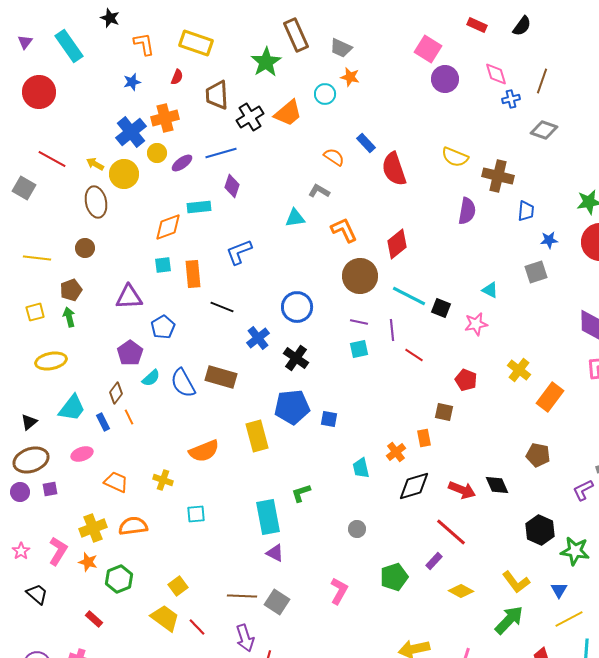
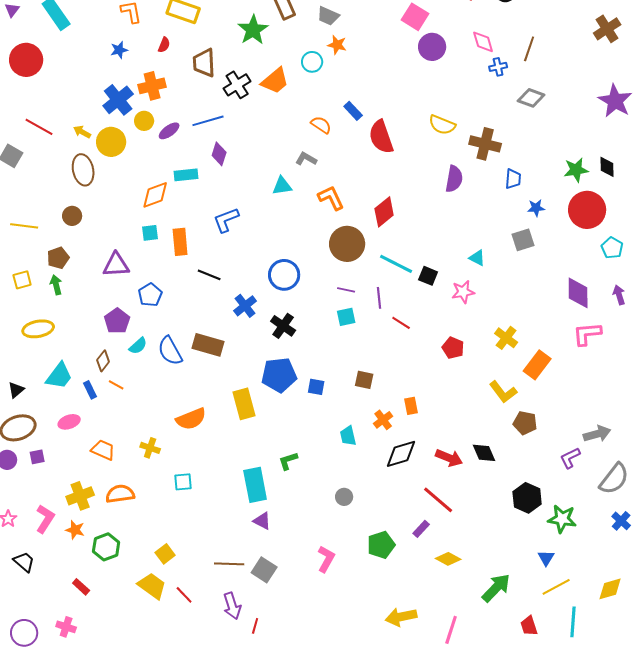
brown square: (444, 412) -> (364, 380), moved
orange line: (129, 417) -> (116, 385), turned -35
yellow L-shape: (516, 582) -> (503, 392), moved

